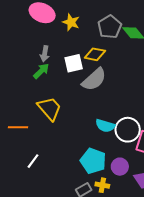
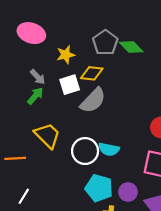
yellow star: (71, 22) -> (66, 55), moved, turned -30
gray arrow: (45, 54) -> (38, 77), turned -49
white circle: (128, 130) -> (85, 151), moved
white line: (33, 161) -> (24, 196), moved

